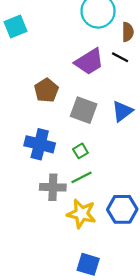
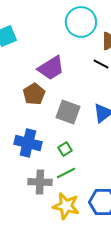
purple trapezoid: (89, 62) -> (51, 68), moved

